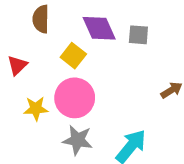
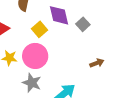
gray square: (138, 35) -> (83, 24), turned 32

